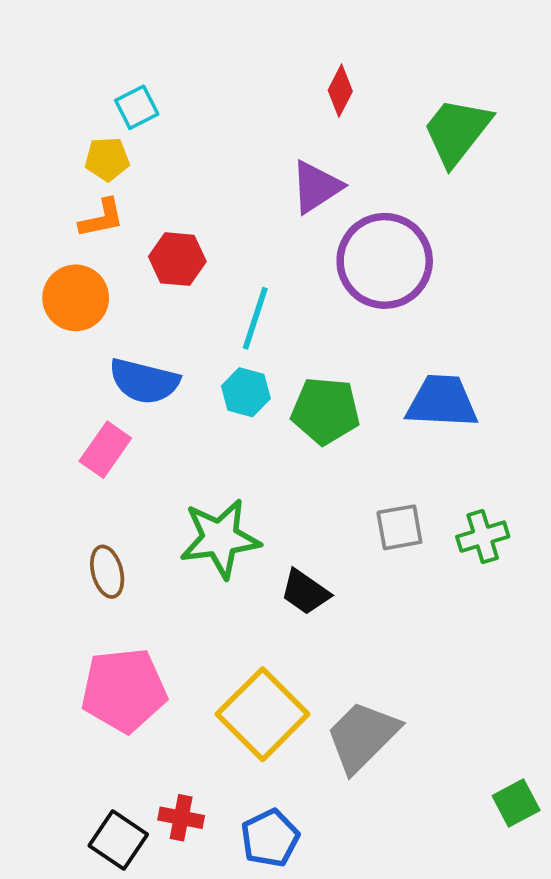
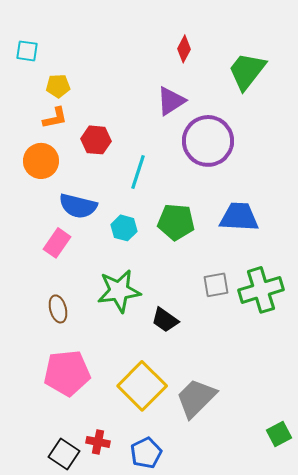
cyan square: (137, 107) -> (27, 51), moved, turned 35
cyan hexagon: (246, 392) -> (124, 228), moved
green cross: (483, 537) -> (261, 290), size x1.6

